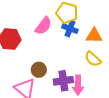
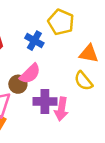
pink semicircle: (43, 26) -> (30, 74), moved
blue cross: (70, 29) -> (34, 41), moved

